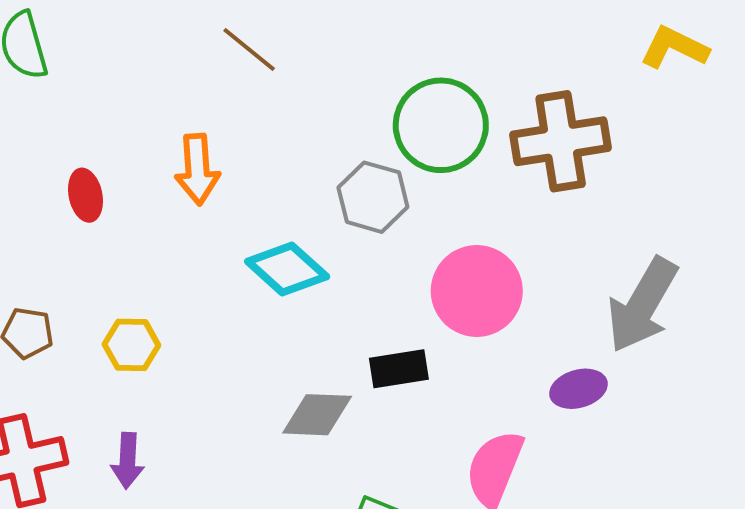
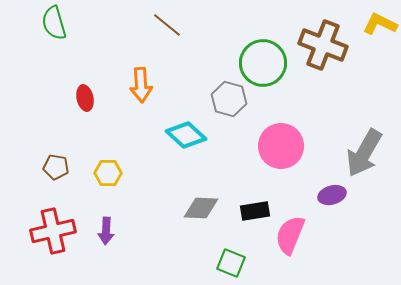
brown cross: (561, 141) -> (323, 45), moved, turned 30
black rectangle: (399, 369) -> (255, 211), moved

